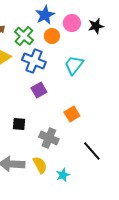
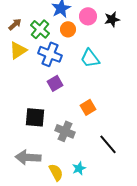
cyan trapezoid: (74, 65) -> (90, 58), turned -75
black square: (19, 124) -> (35, 117), size x1.5
yellow semicircle: (40, 165) -> (56, 172), moved

